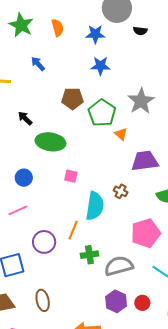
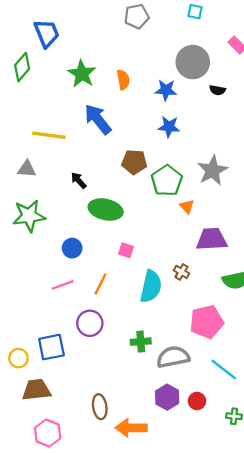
blue arrow: (38, 64) -> (98, 119), size x1.8
orange line: (73, 230) -> (100, 284), moved
brown ellipse: (43, 300) -> (100, 407), moved

